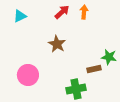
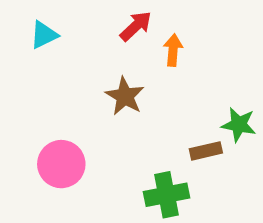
orange arrow: (84, 12) -> (173, 50), moved

